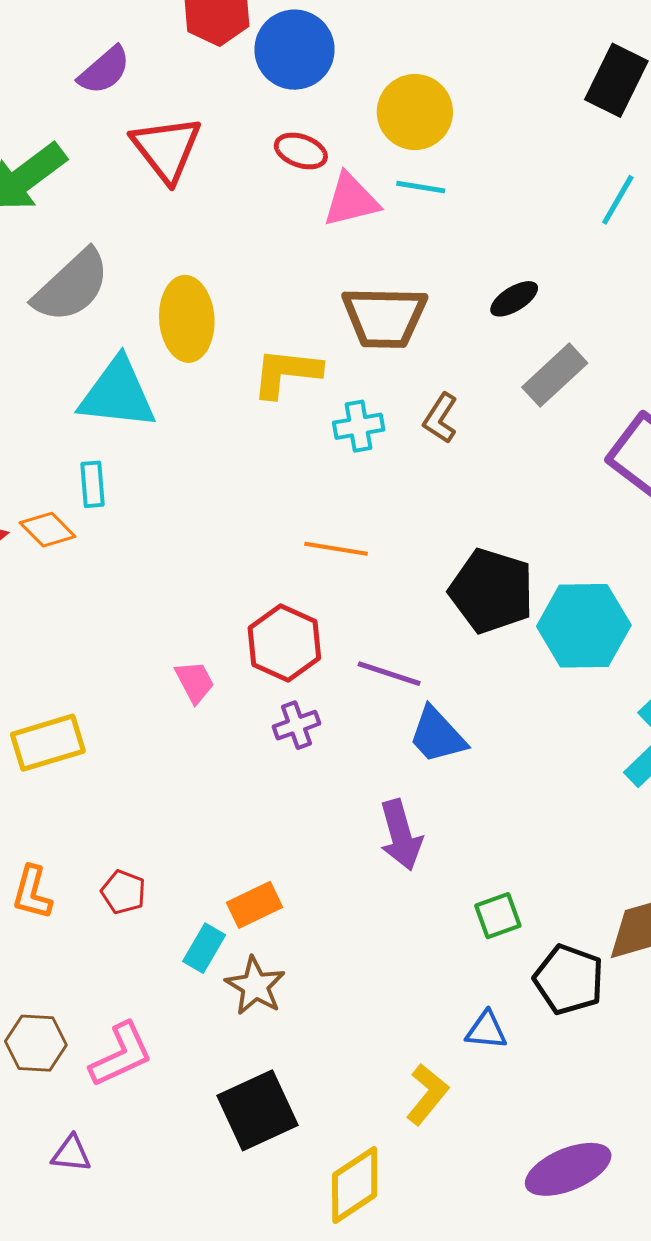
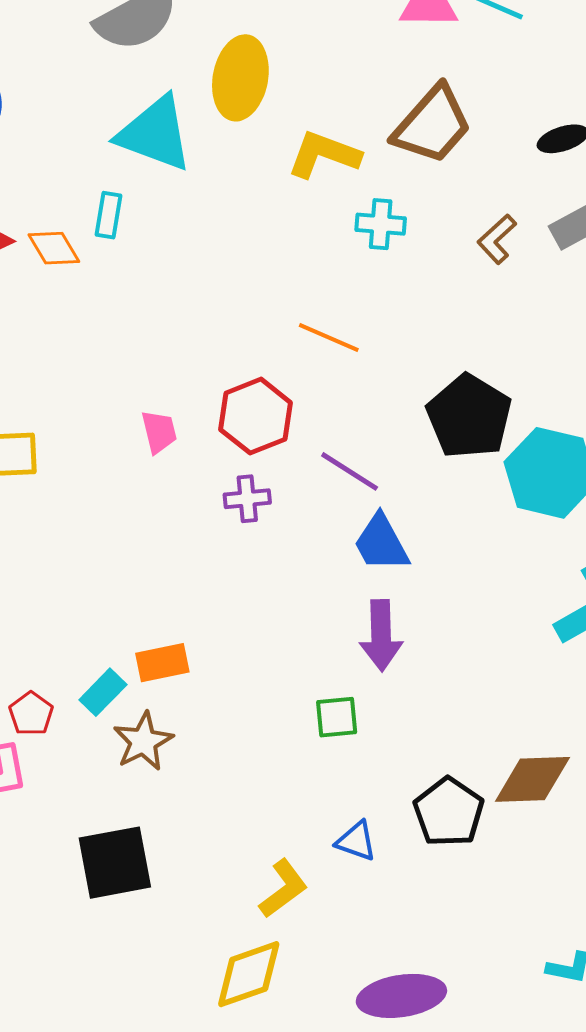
brown trapezoid: (384, 317) -> (432, 125), turned -64
brown L-shape: (440, 418) -> (497, 239), moved
purple arrow: (401, 835) -> (381, 635), moved
red pentagon: (123, 892) -> (31, 714), moved
green square: (498, 916) -> (337, 717), moved
yellow diamond: (355, 1185) -> (249, 974), moved

